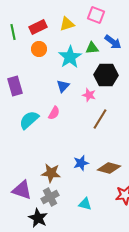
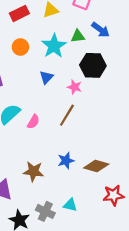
orange circle: (39, 49) -> (20, 47), moved
pink semicircle: (54, 113) -> (33, 122), moved
brown line: (100, 119) -> (67, 115), moved
gray cross: (50, 197) -> (45, 211), moved, turned -36

